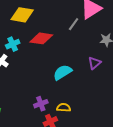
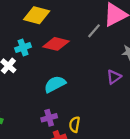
cyan semicircle: (63, 72) -> (55, 84), moved
yellow semicircle: (64, 108) -> (75, 124), turned -88

